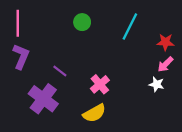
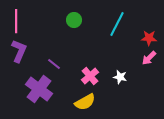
white star: (157, 84) -> (120, 77), moved

